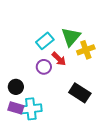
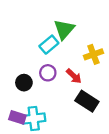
green triangle: (71, 37) -> (64, 29), moved
red arrow: (59, 59) -> (74, 76), moved
black circle: (16, 87) -> (24, 83), moved

